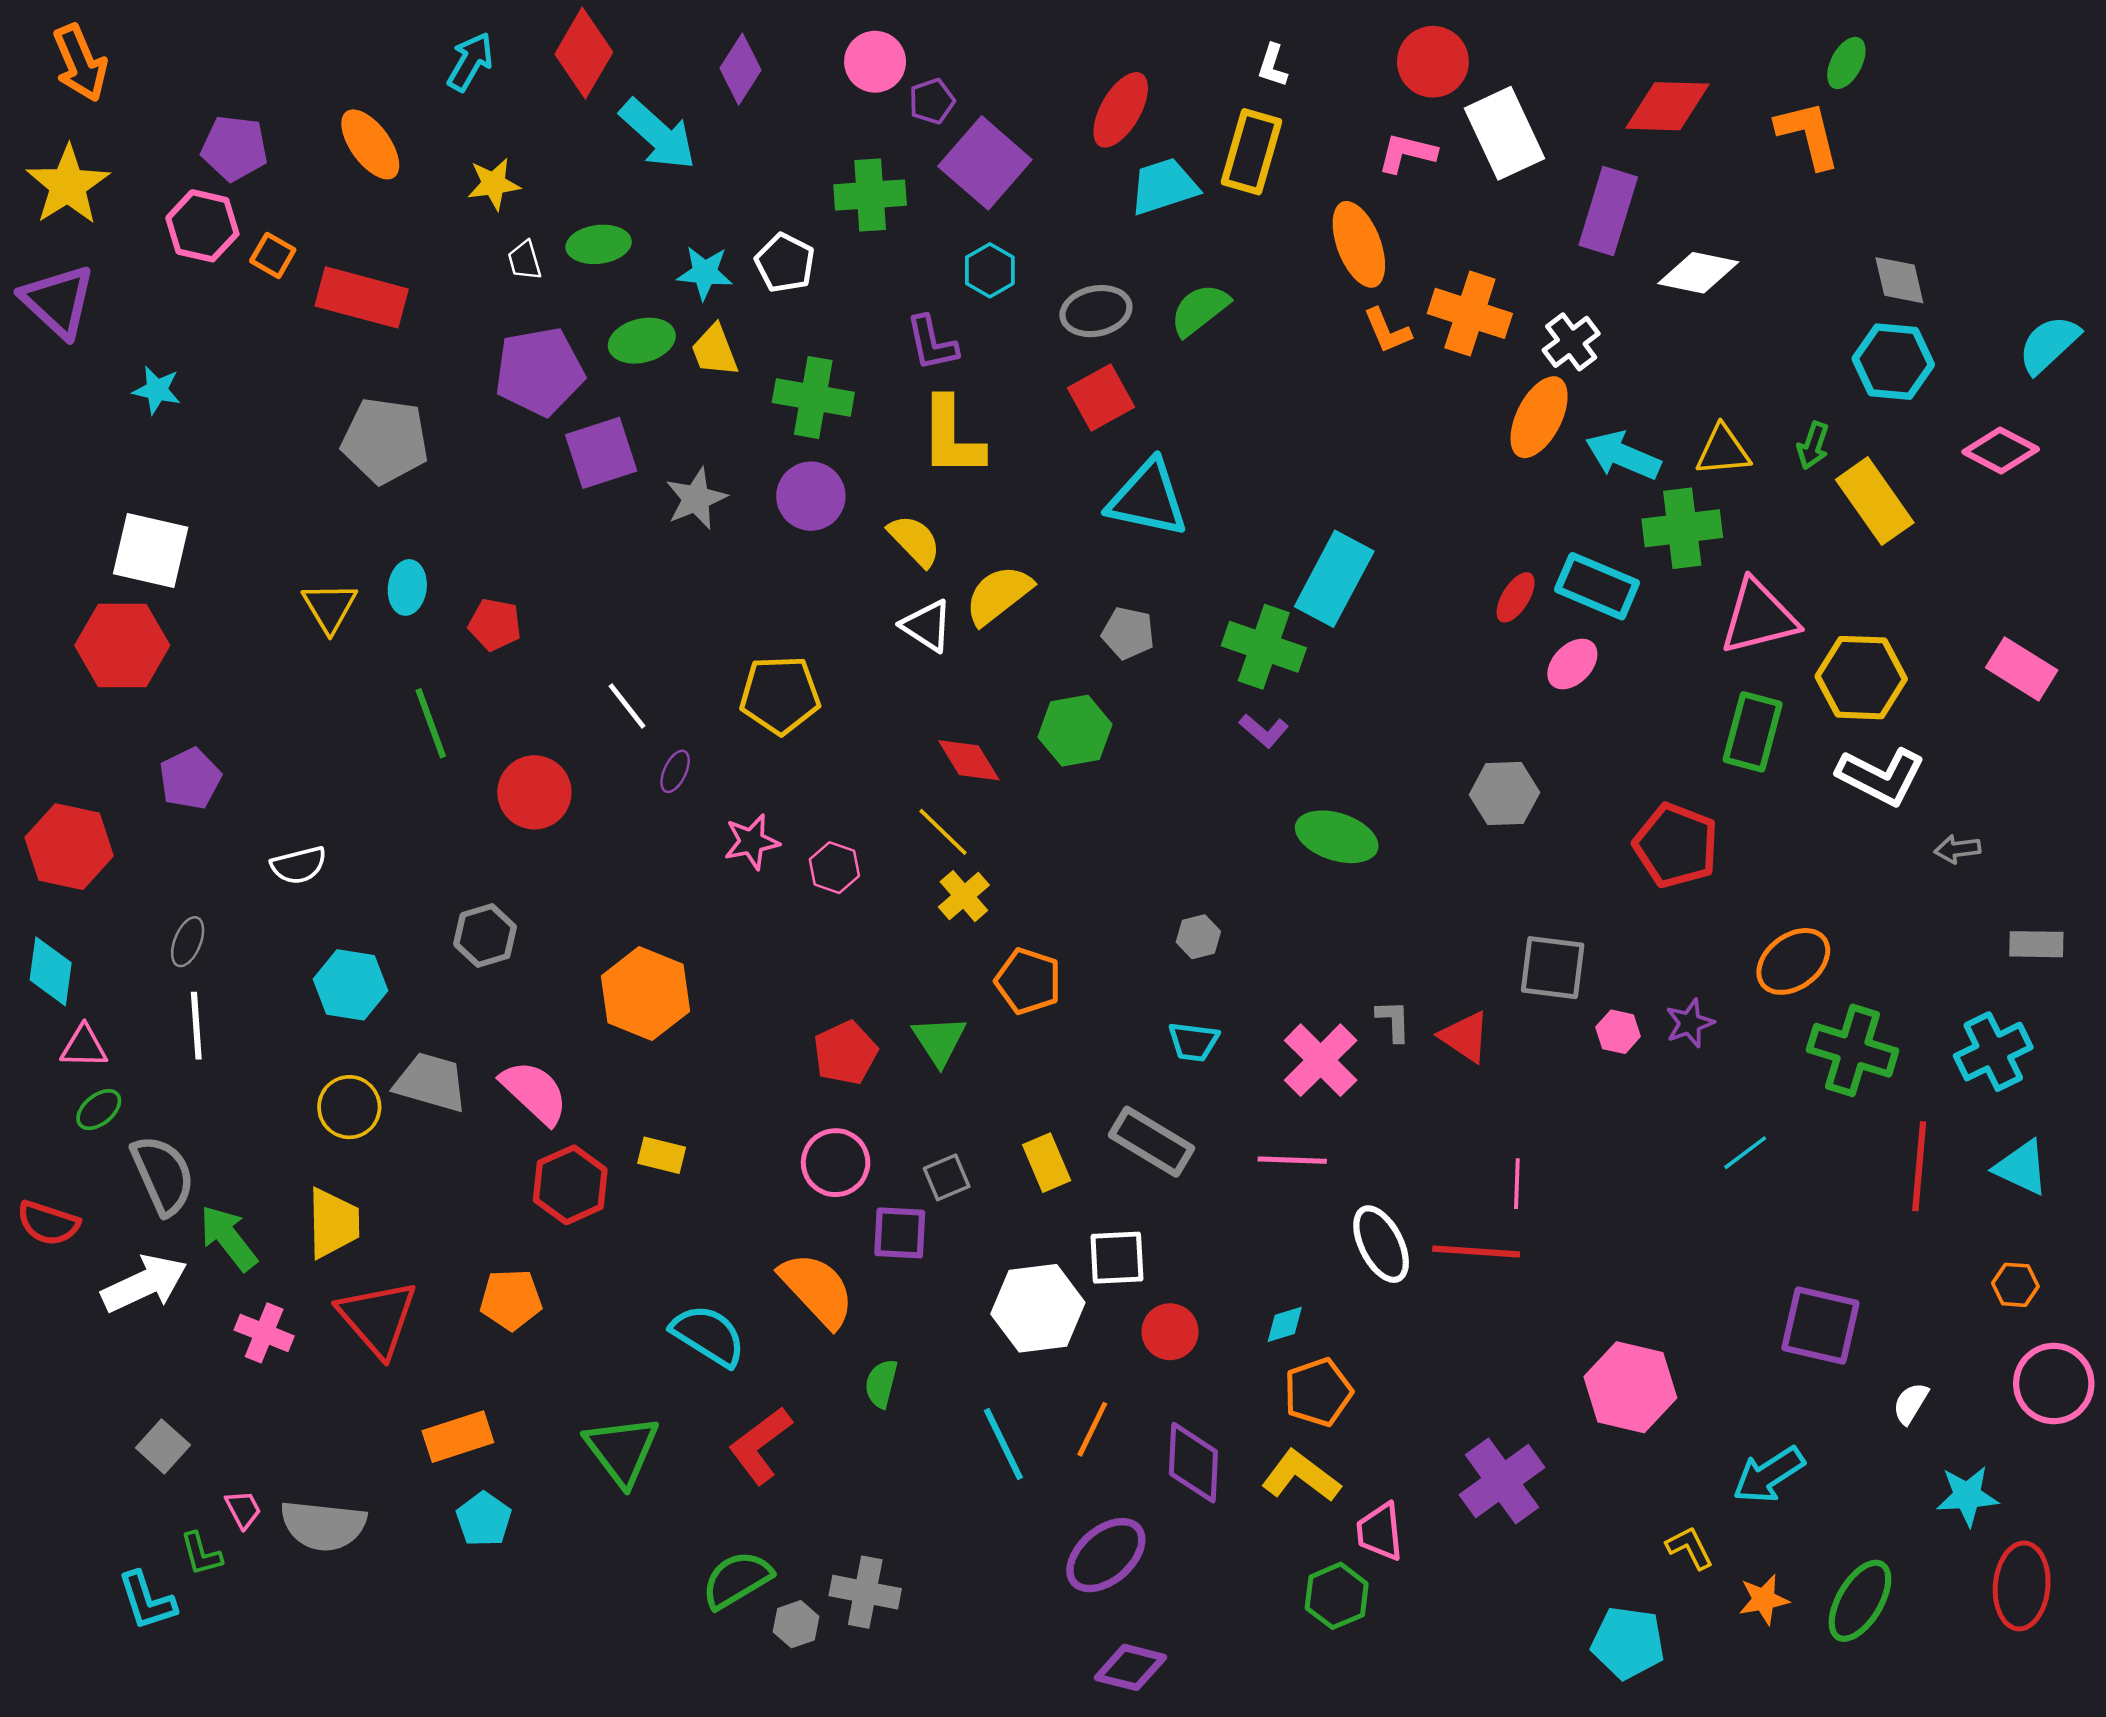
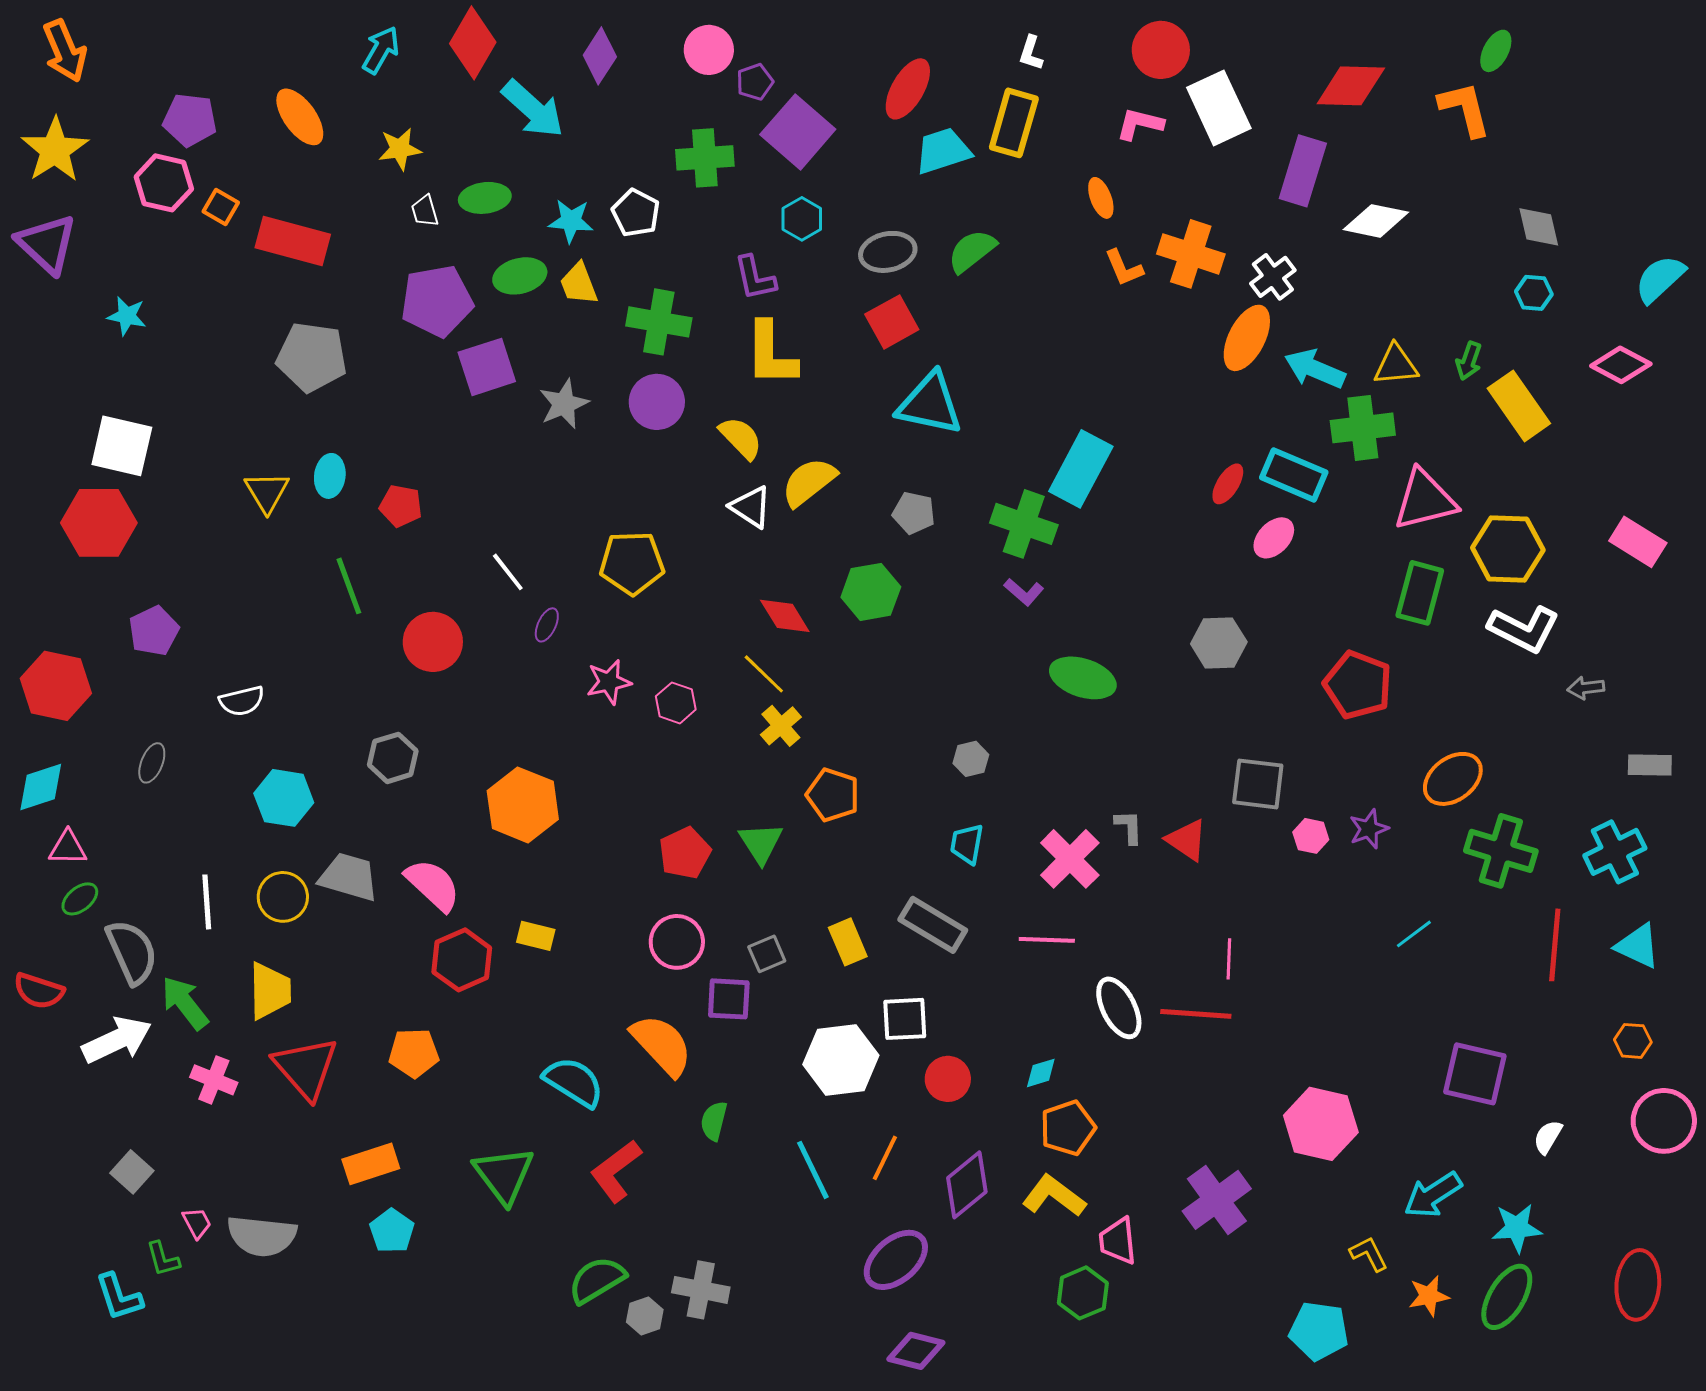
orange ellipse: (1359, 244) -> (1101, 198), size x0.6
cyan hexagon: (1893, 362) -> (1534, 293), size x0.6
cyan diamond: (51, 971) -> (41, 787), turned 64
white line: (196, 1026) -> (207, 902), moved
cyan trapezoid: (1193, 1042) -> (967, 844), turned 93
purple diamond: (1193, 1463) -> (967, 1185), turned 48
cyan star: (1967, 1496) -> (1517, 1228), moved

